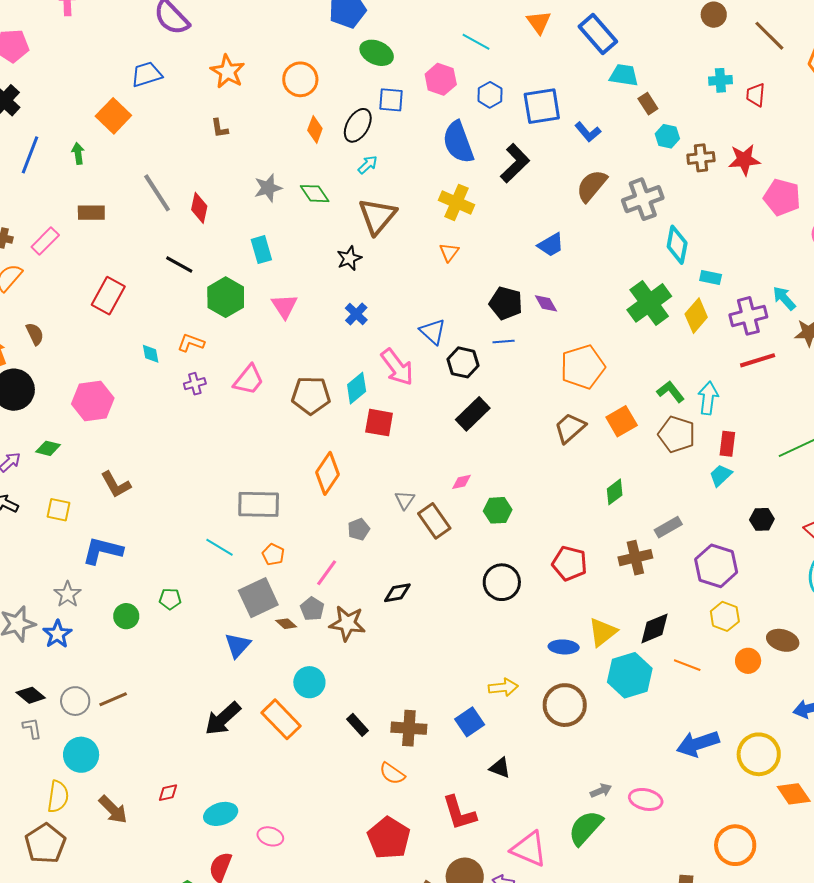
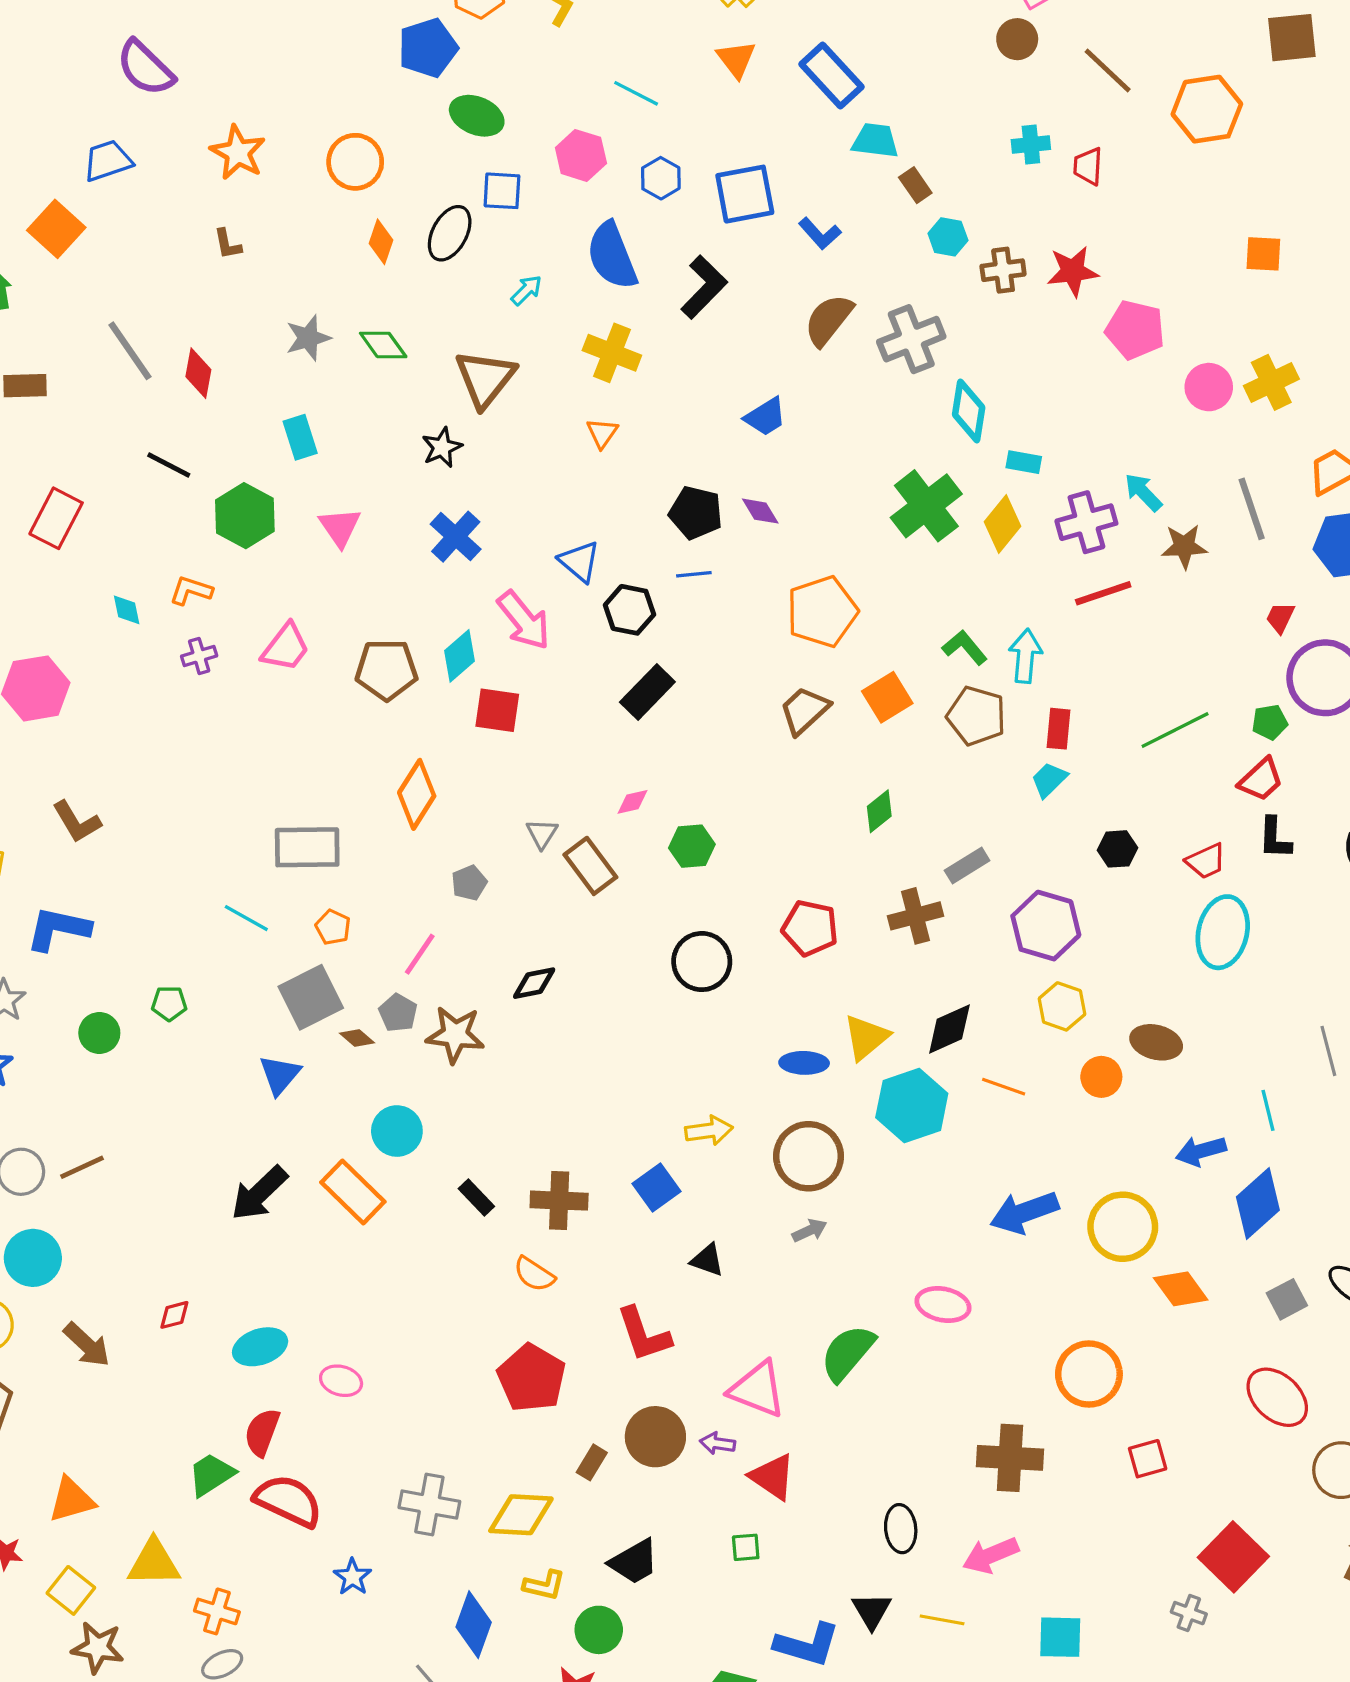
cyan arrow: (368, 165) -> (526, 290), moved
blue cross: (356, 314) -> (456, 537), size x1.4
gray arrow: (601, 791) -> (809, 1231), moved

